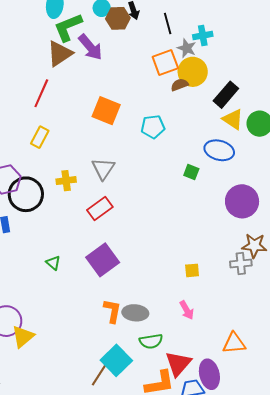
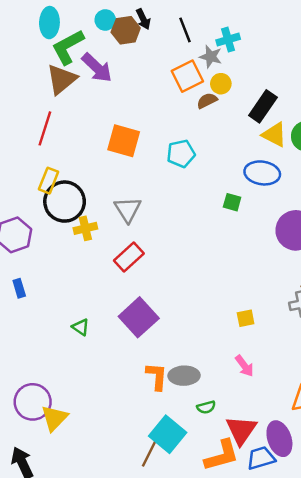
yellow circle: (193, 72) -> (221, 84), size x0.6
black circle: (26, 194) -> (65, 202), moved
green semicircle: (151, 341) -> (206, 407), size x0.7

